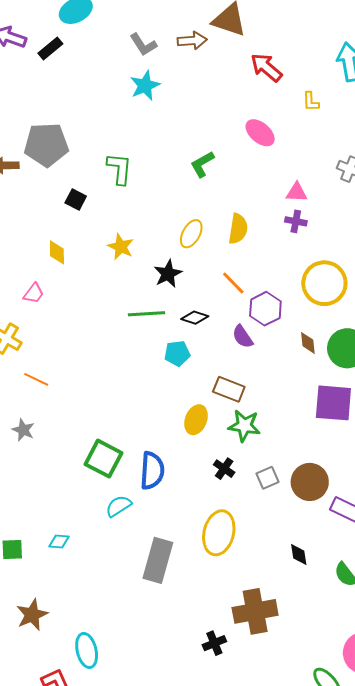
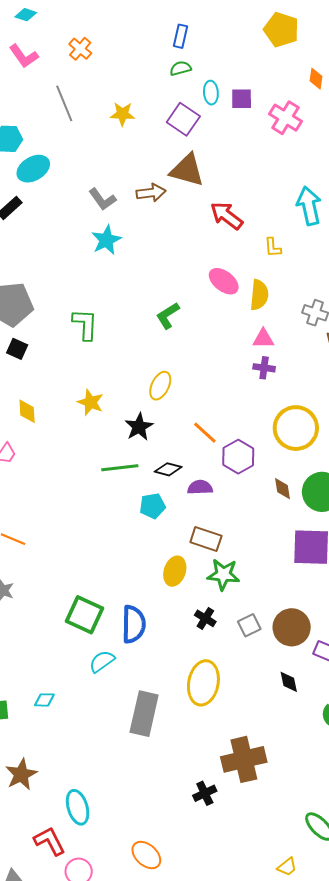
black square: (76, 200) -> (17, 349), moved
yellow semicircle: (238, 229) -> (259, 295), moved
purple semicircle: (243, 337) -> (200, 487), moved, turned 125
black diamond: (299, 554) -> (289, 682), moved

